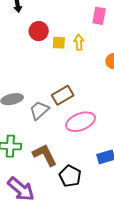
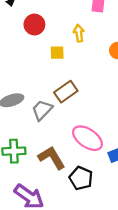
yellow square: (59, 43) -> (57, 53), moved
pink ellipse: (80, 122) -> (87, 138), moved, turned 60

